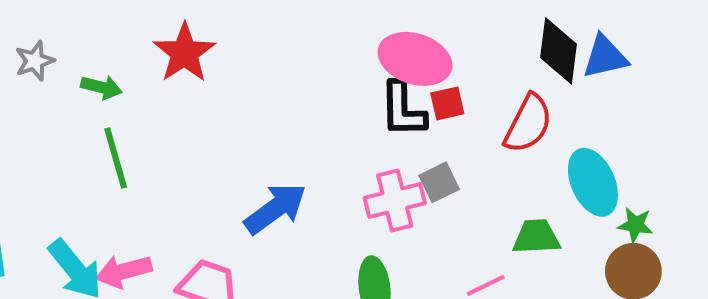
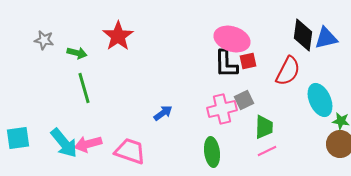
gray star: (35, 61) -> (44, 40), turned 30
blue arrow: (275, 209) -> (163, 113), size x0.6
green trapezoid: (536, 237) -> (264, 127), moved, turned 95

